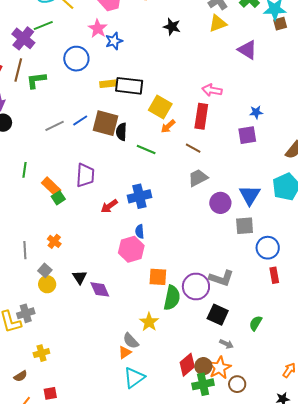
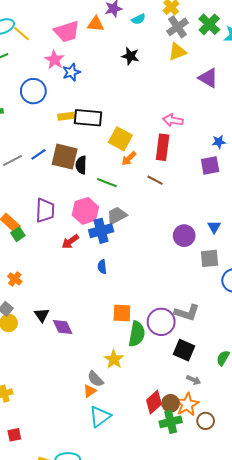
gray trapezoid: (198, 178) -> (117, 216), moved
blue triangle: (250, 195) -> (214, 227), size x0.6
pink hexagon: (131, 249) -> (85, 211), moved

